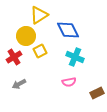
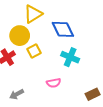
pink semicircle: (69, 82) -> (54, 83), moved
gray arrow: (19, 84) -> (17, 94), moved

